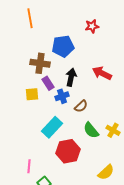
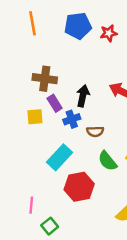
blue pentagon: (63, 46) -> (78, 26), moved
brown semicircle: (81, 106) -> (95, 131), turned 40

